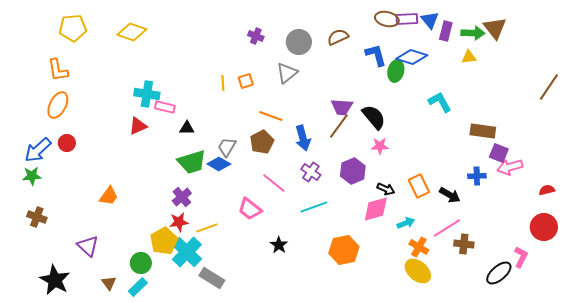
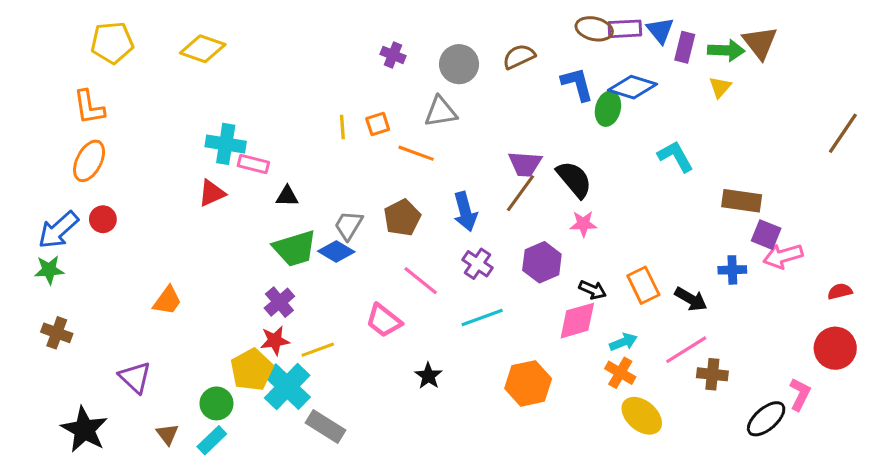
yellow triangle: (469, 57) -> (720, 87), turned -42
gray triangle: (287, 73) -> (441, 112), turned 30
orange line: (271, 116) -> (416, 153), moved
orange cross: (419, 247) -> (620, 373), moved

